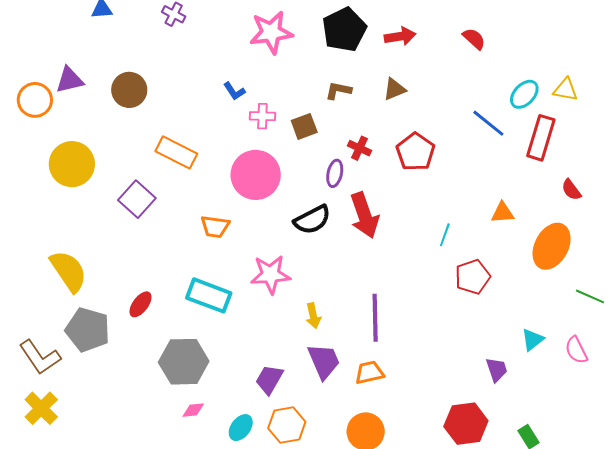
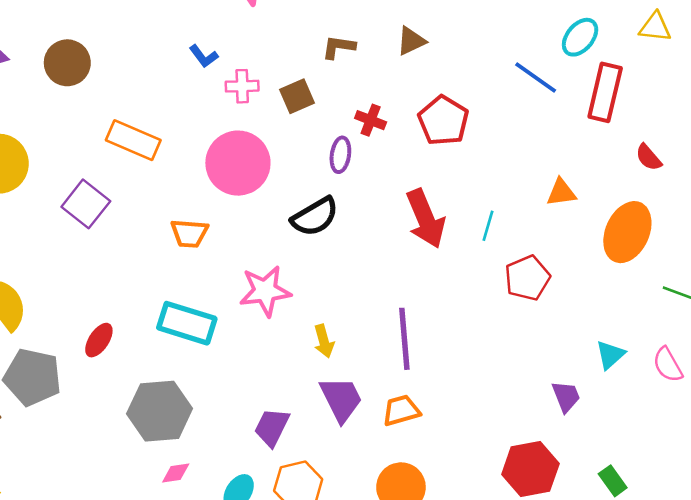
yellow triangle: (565, 90) -> (655, 27), moved
red arrow: (364, 215) -> (426, 219), moved

